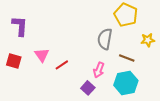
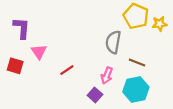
yellow star: (148, 40) -> (160, 24), moved
pink triangle: (42, 55) -> (39, 52), moved

